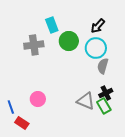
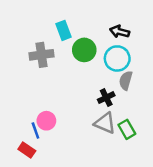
black arrow: (98, 26) -> (120, 32), turned 63
black cross: (106, 93) -> (106, 98), moved
blue line: (11, 107) -> (35, 130), moved

